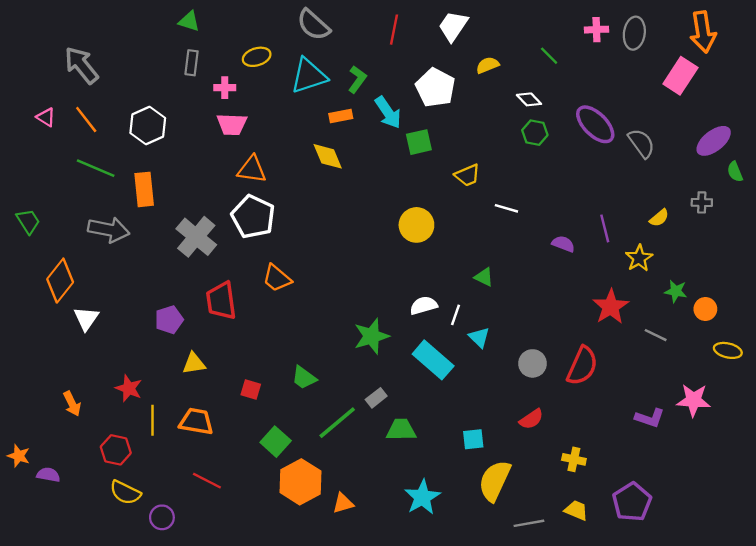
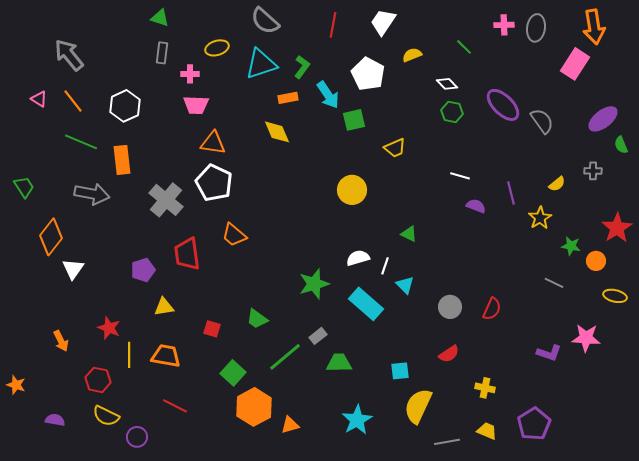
white line: (506, 208) -> (460, 176), moved
red star: (611, 307) -> (617, 228), moved
red semicircle: (582, 366) -> (492, 309), size x0.7
purple semicircle: (48, 475) -> (55, 420), moved

